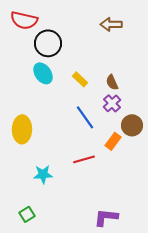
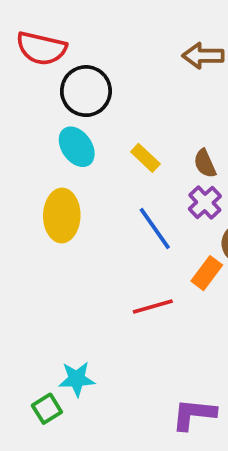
yellow ellipse: (22, 129) -> (62, 216), moved
cyan star: (43, 174) -> (77, 379), moved

